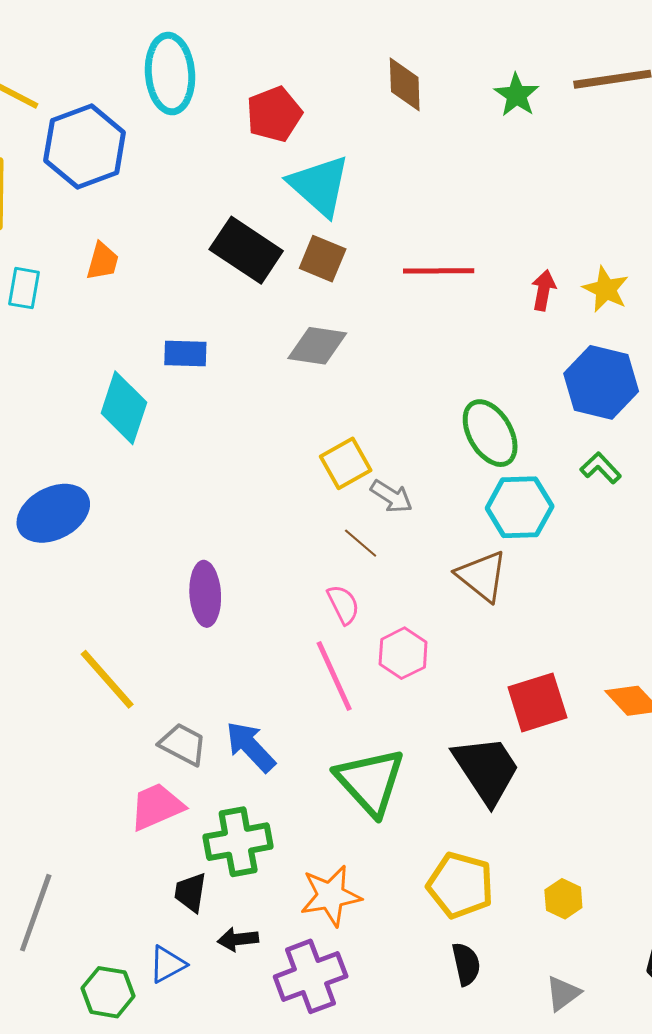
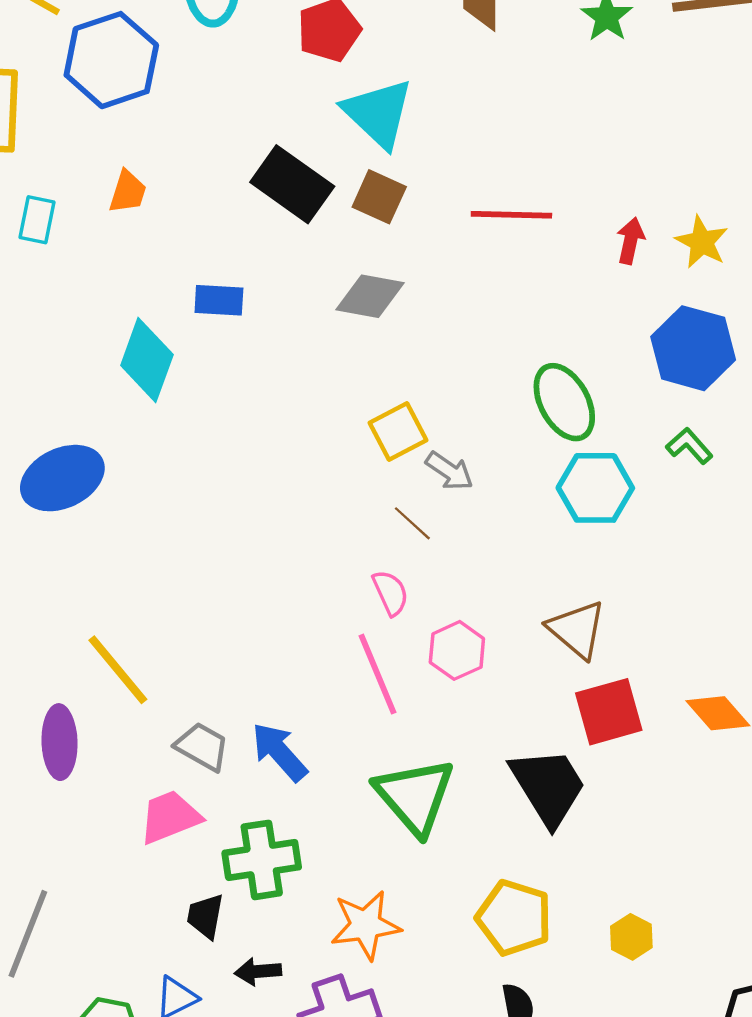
brown triangle: (482, 576) -> (577, 629), moved
purple ellipse: (205, 594) -> (60, 742), moved

